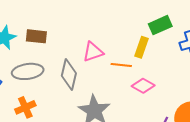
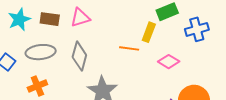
pink triangle: (93, 52) -> (80, 18), moved
pink diamond: (143, 86) -> (169, 62), moved

